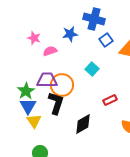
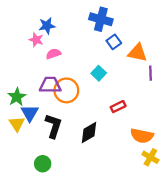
blue star: (70, 34) -> (47, 26), moved
green star: (26, 91) -> (17, 97), moved
black L-shape: (56, 103) -> (53, 126), moved
yellow triangle: (34, 121) -> (17, 124), moved

